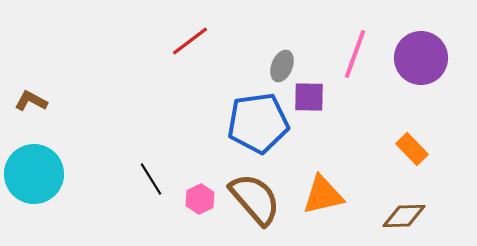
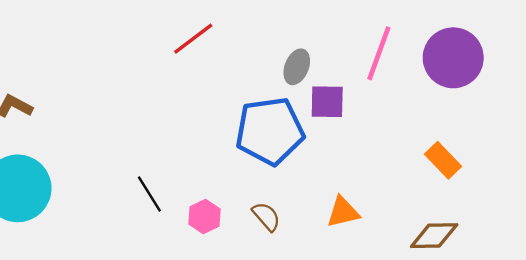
orange triangle: (323, 195) -> (343, 212), size x0.7
brown semicircle: (255, 199) -> (266, 216), size x0.5

